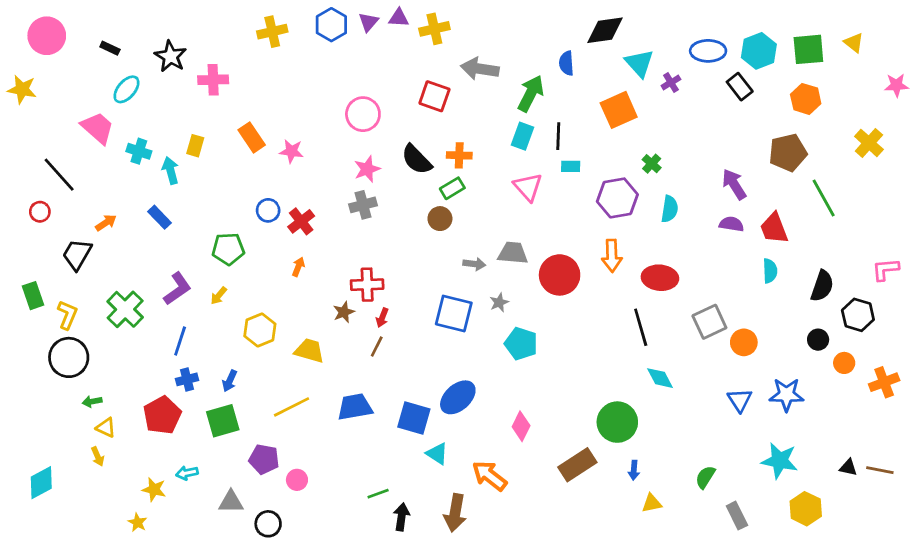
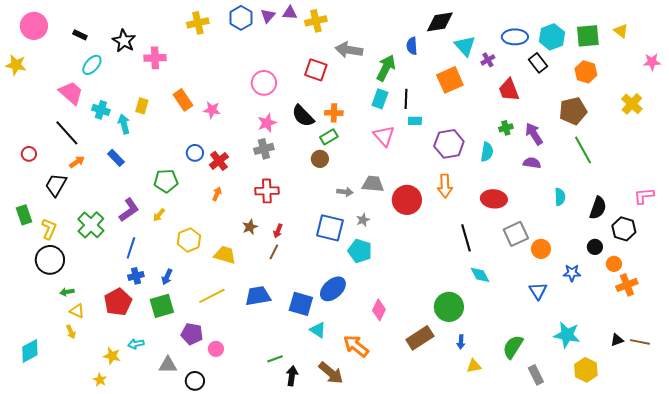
green cross: (652, 164) -> (506, 128), moved, turned 32
black line: (59, 175) -> (67, 133), moved
green line: (824, 198) -> (583, 150), moved
red trapezoid: (774, 228) -> (509, 90), moved
red ellipse: (660, 278) -> (494, 199), moved
red cross: (367, 285) -> (267, 191), moved
cyan pentagon: (521, 344) -> (360, 251), moved
orange cross: (884, 382) -> (627, 285), moved
blue star: (786, 395) -> (572, 273), moved, size x0.7
black triangle: (848, 467) -> (617, 340), turned -32
green semicircle: (705, 477) -> (513, 347), size x1.4
brown arrow: (455, 513) -> (331, 373), turned -60

